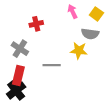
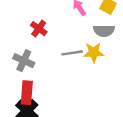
red cross: (36, 24) -> (39, 29), turned -32
gray line: (52, 65) -> (72, 53), moved

